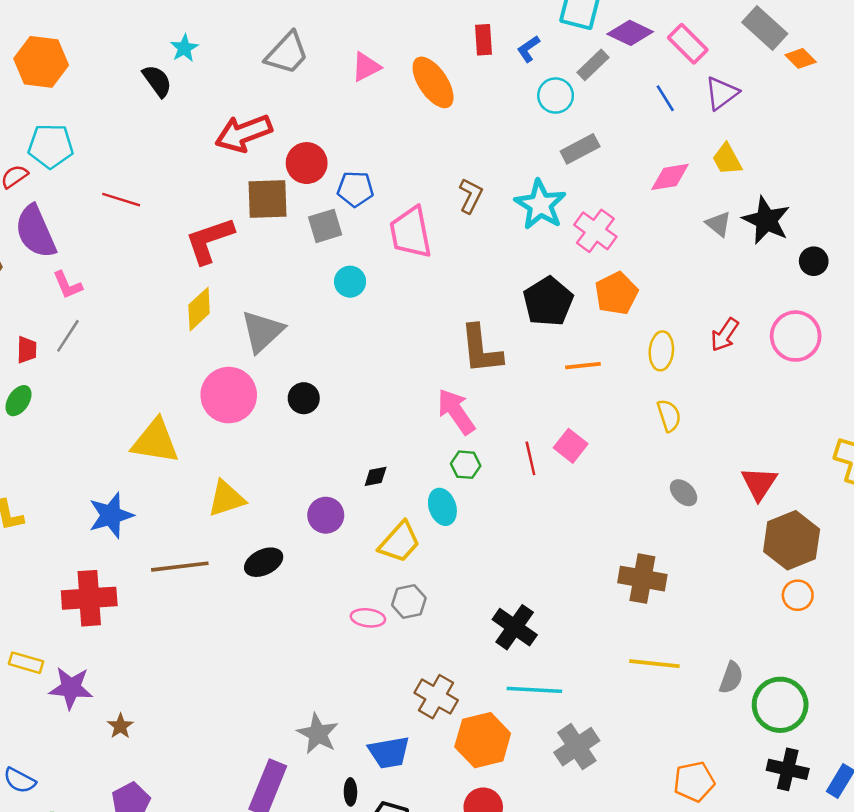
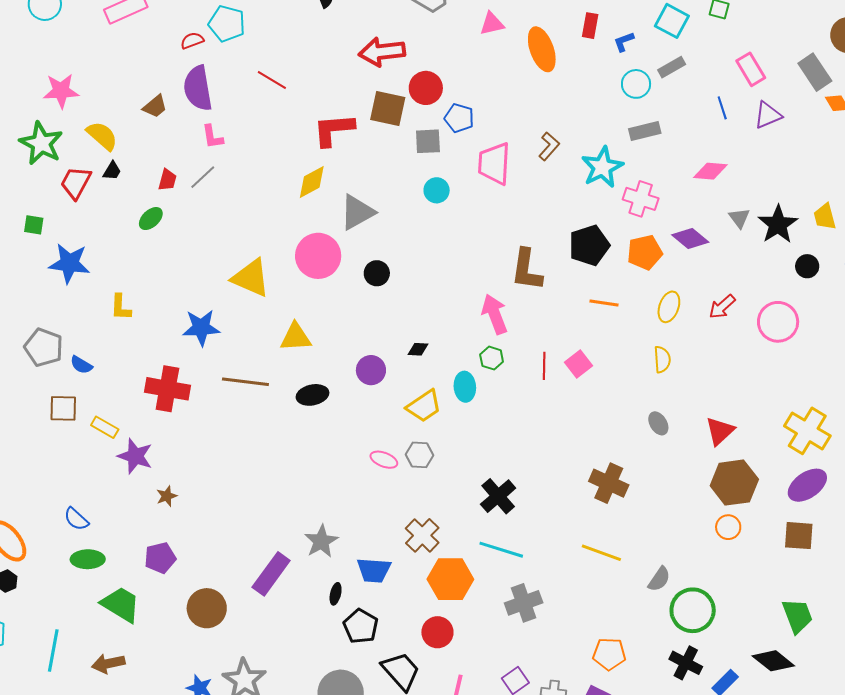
purple diamond: (630, 33) -> (690, 239), moved
yellow trapezoid: (727, 159) -> (825, 217), moved
pink cross: (595, 231) -> (641, 199), turned -32

